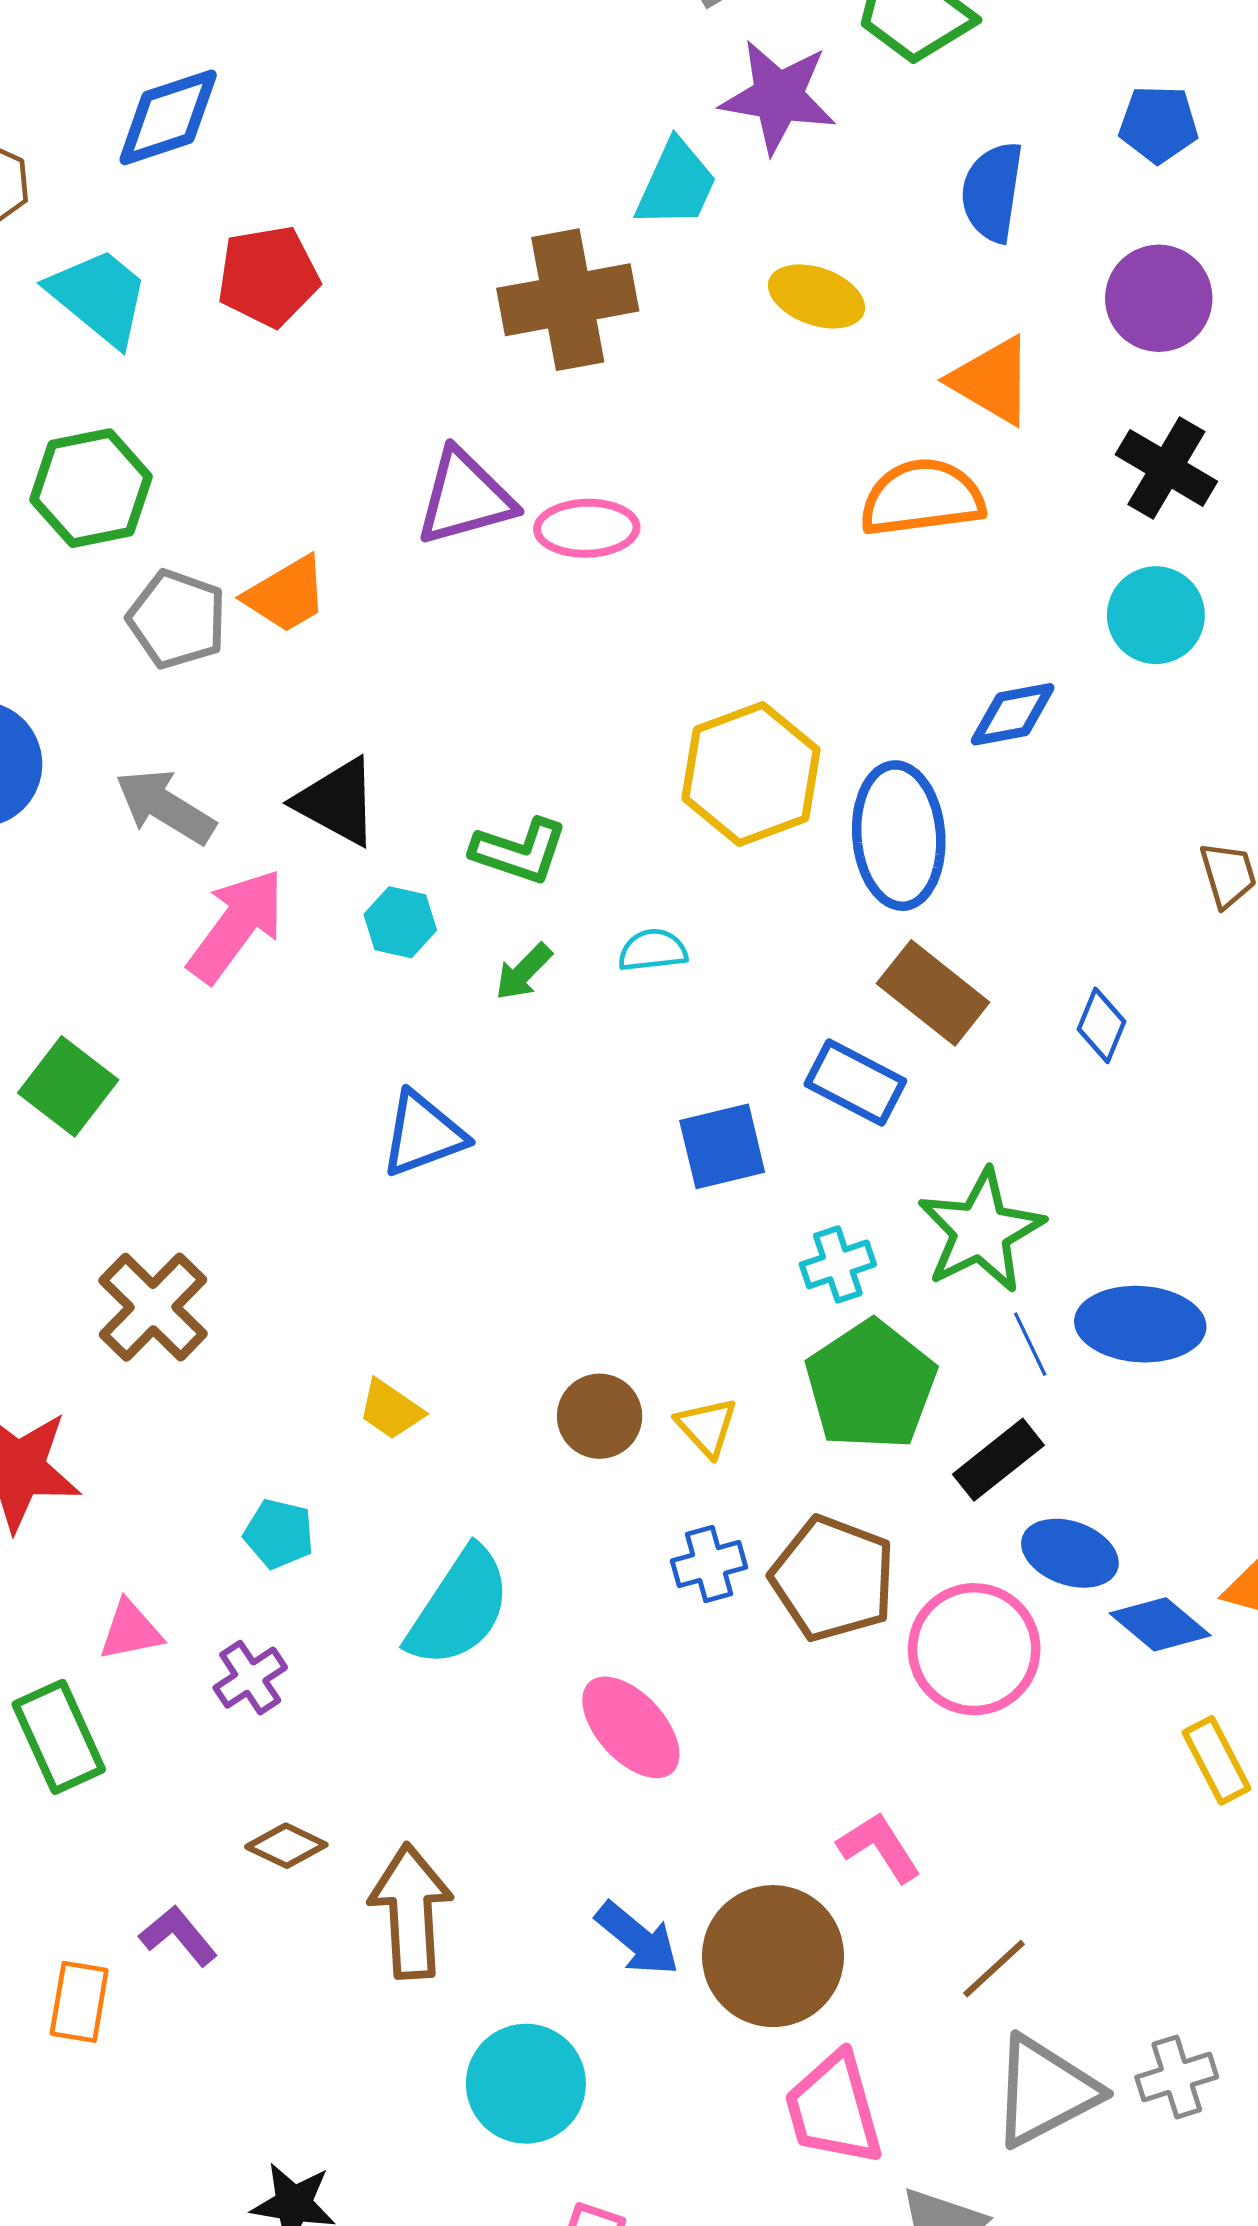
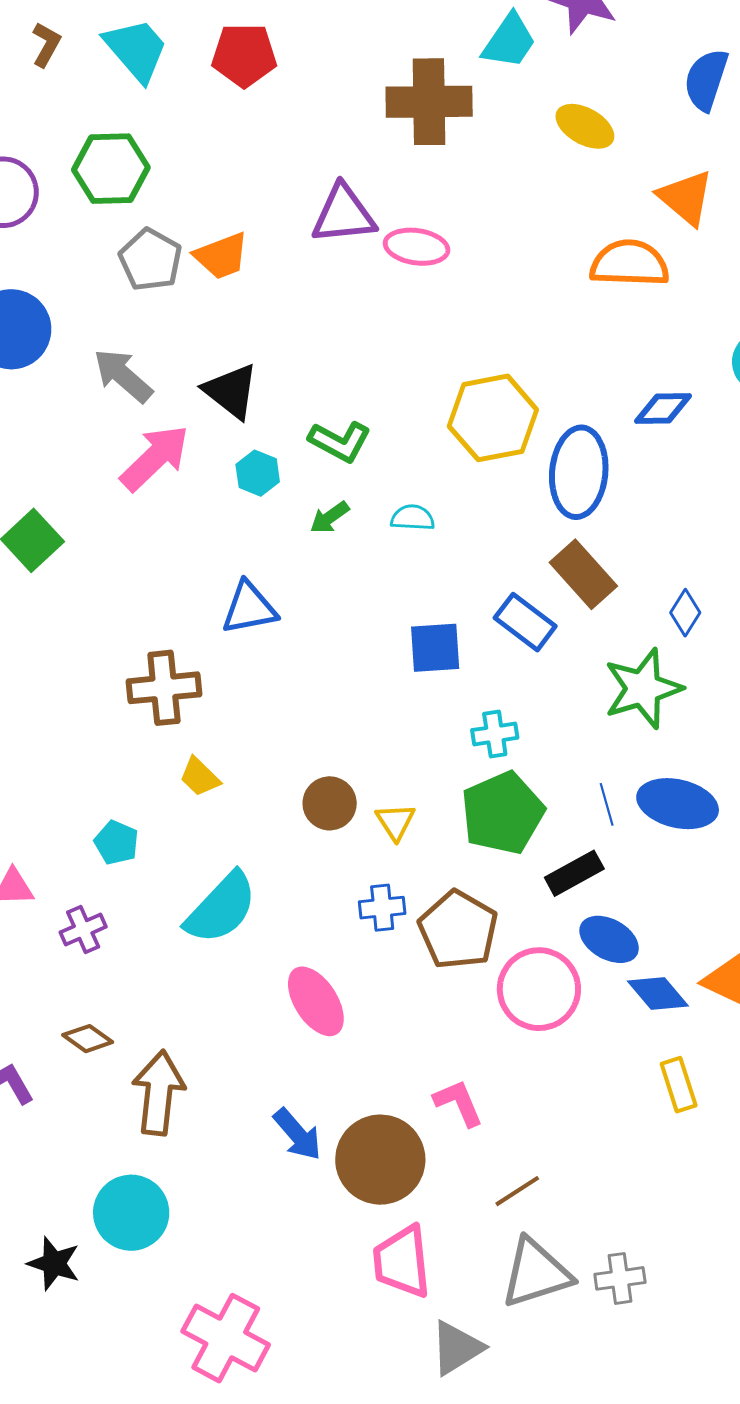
green star: (981, 1231) -> (643, 688), moved
brown cross: (153, 1307) -> (164, 688), moved, turned 30
cyan circle: (526, 2084) -> (131, 1213), moved

